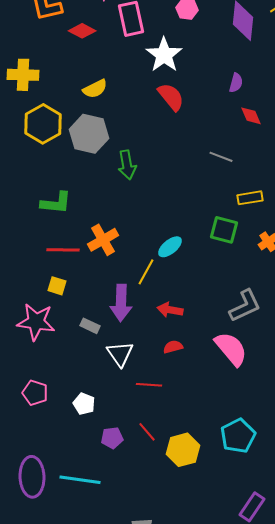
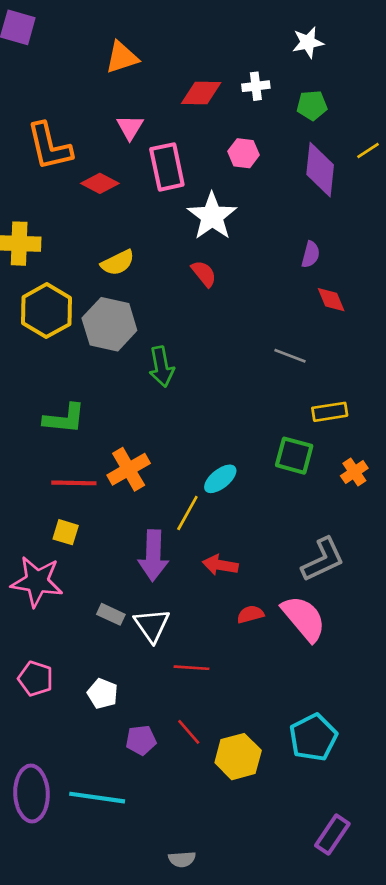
red semicircle: (171, 97) -> (204, 274), moved, size x0.7
gray rectangle: (90, 326) -> (111, 614), moved
red semicircle: (173, 347) -> (250, 614), moved

